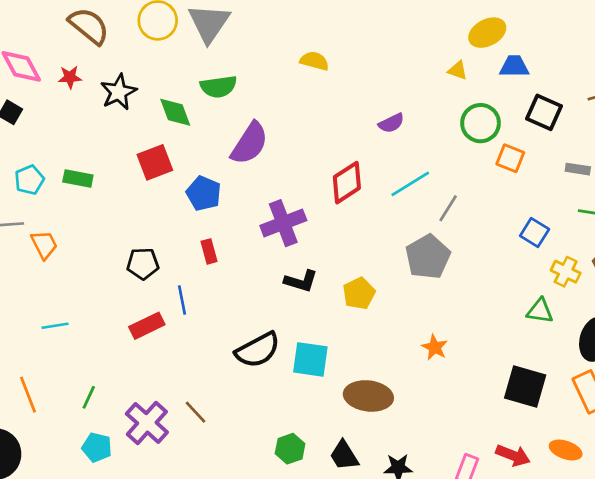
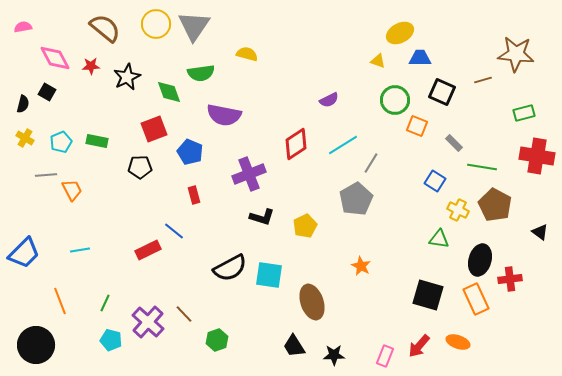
yellow semicircle: (314, 61) -> (247, 54), moved
purple semicircle: (250, 143) -> (224, 115), turned 68
gray rectangle: (578, 169) -> (454, 143), moved, turned 36
black pentagon: (143, 264) -> (140, 167), moved
blue line: (182, 300) -> (174, 231), turned -40
brown ellipse: (368, 396) -> (312, 302), turned 64
green hexagon: (290, 449) -> (217, 340), moved
red arrow: (513, 455) -> (419, 346), turned 110

